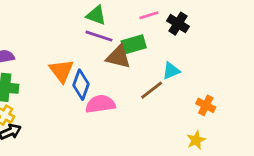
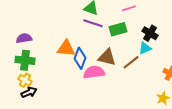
black cross: (178, 24) -> (150, 33), moved
brown triangle: (118, 57) -> (107, 57), moved
orange triangle: (62, 71) -> (66, 48), turned -48

